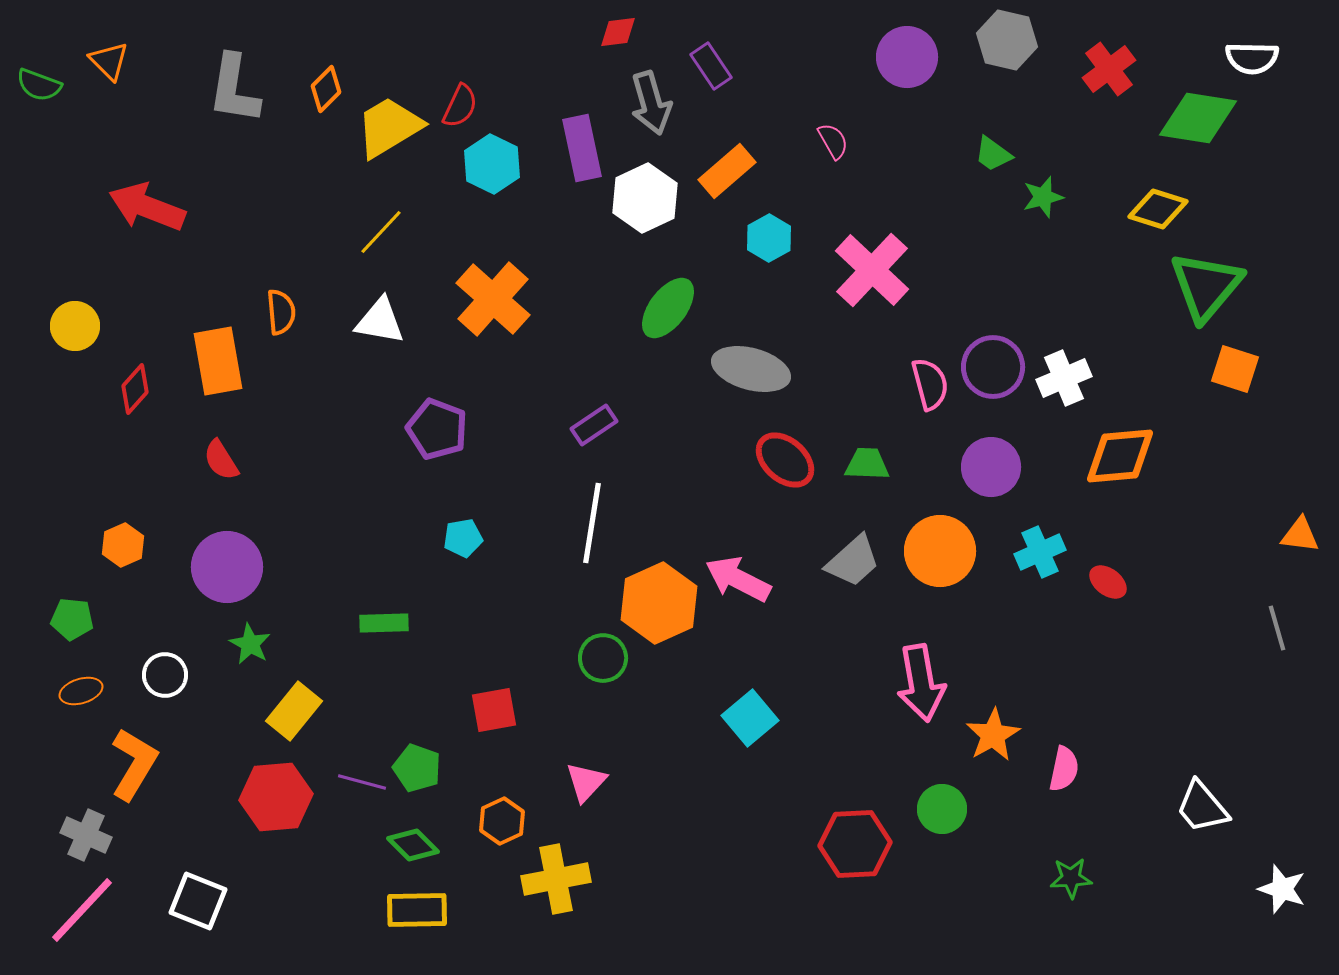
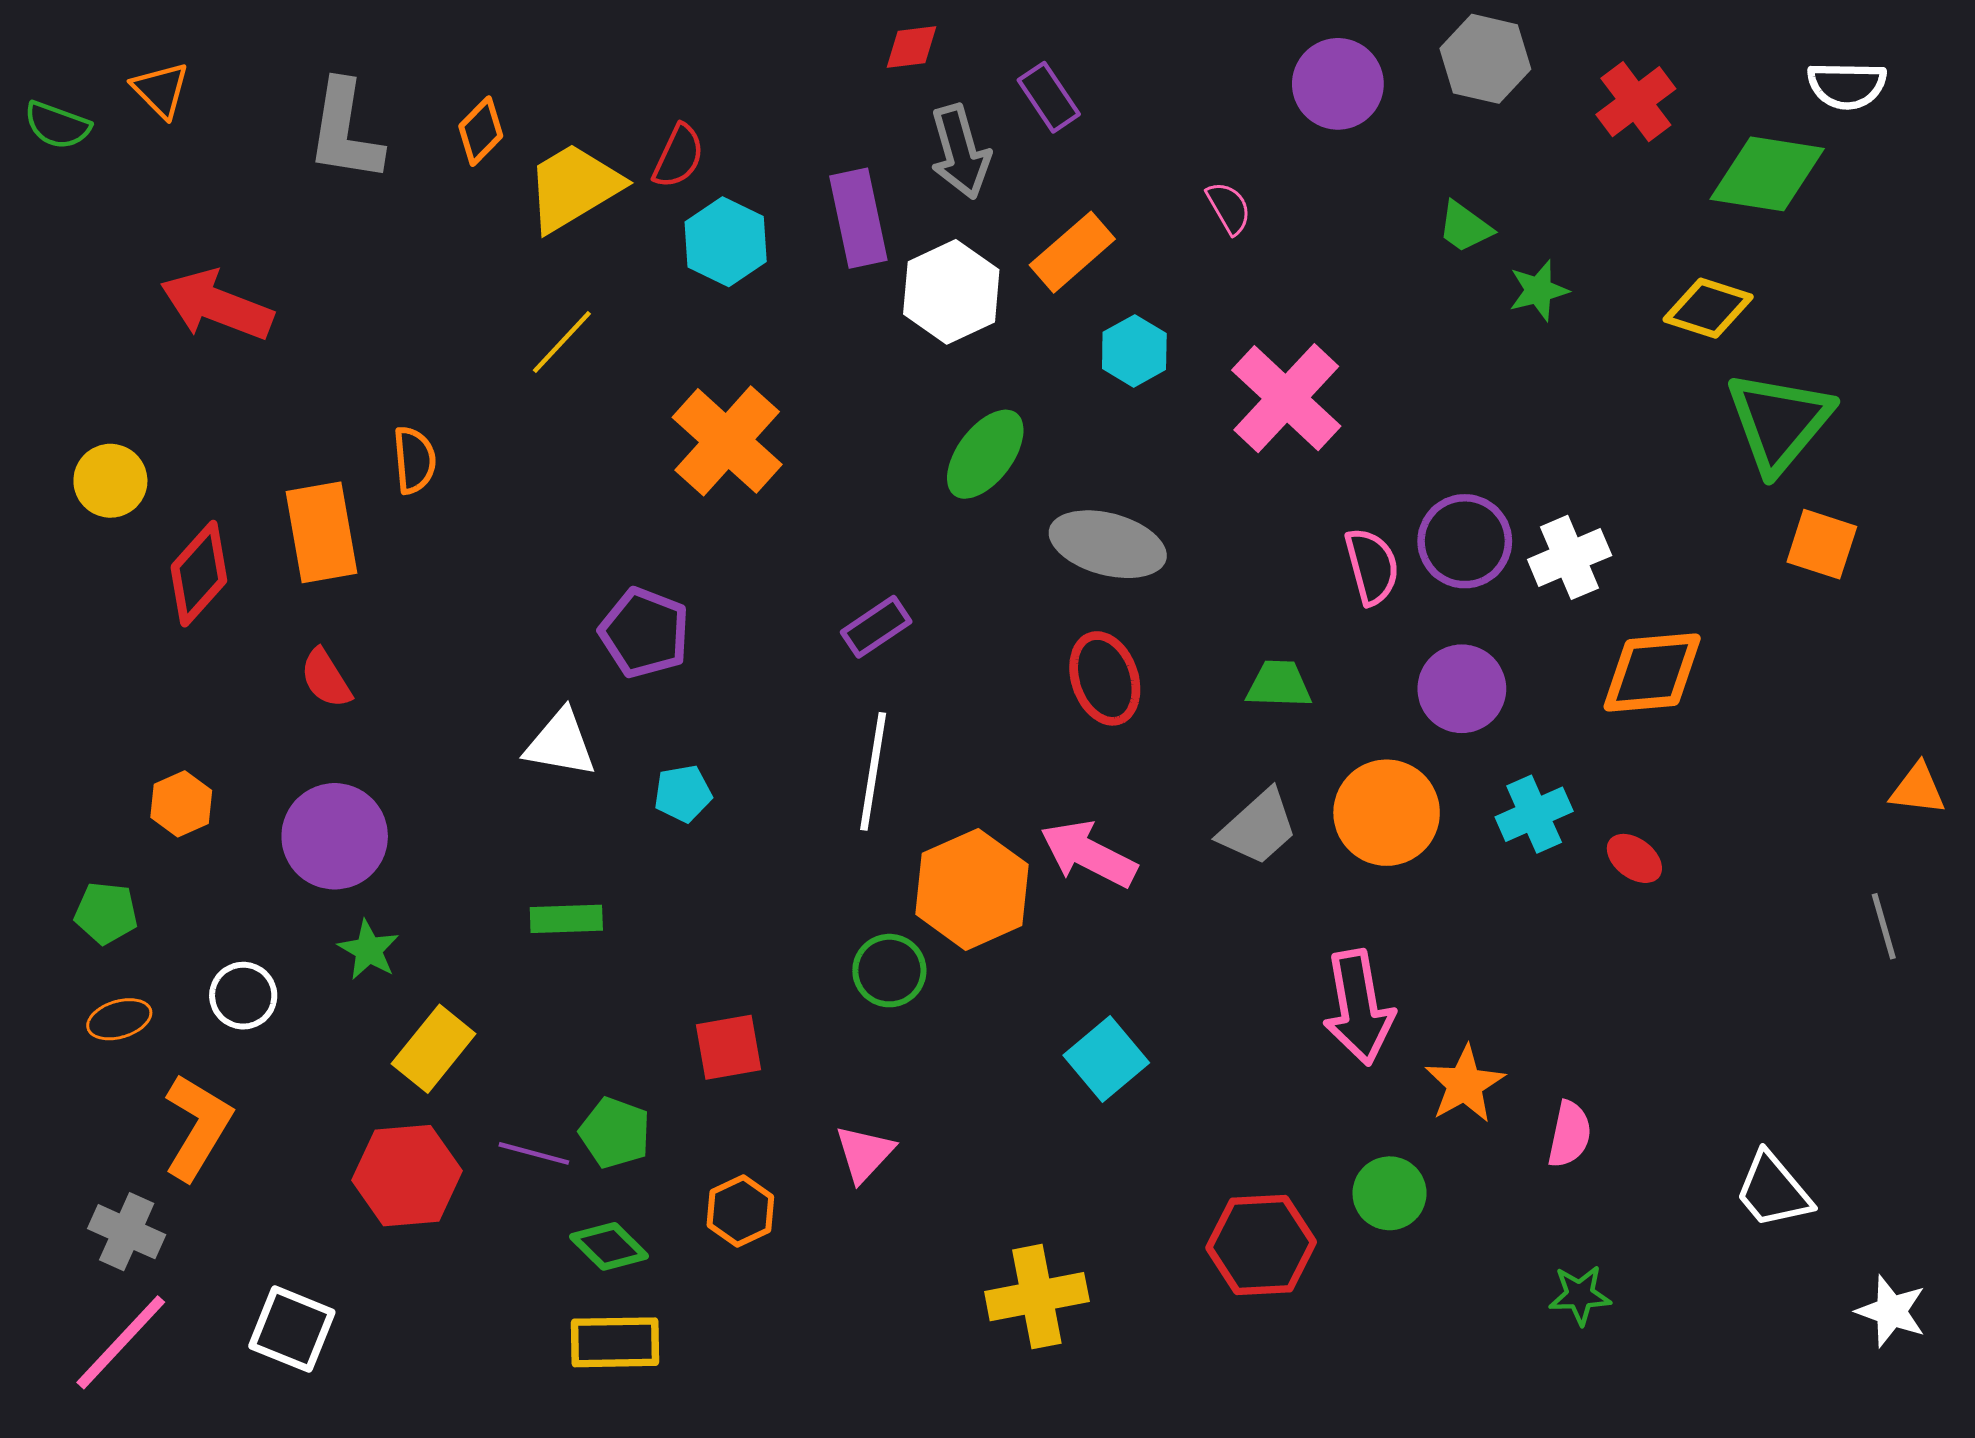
white triangle: (380, 321) -> (560, 743), moved
red diamond: (135, 389) -> (199, 574), size x1.4
red ellipse: (785, 460) -> (1105, 678), moved, turned 30
yellow cross: (556, 879) -> (1037, 1297), moved

